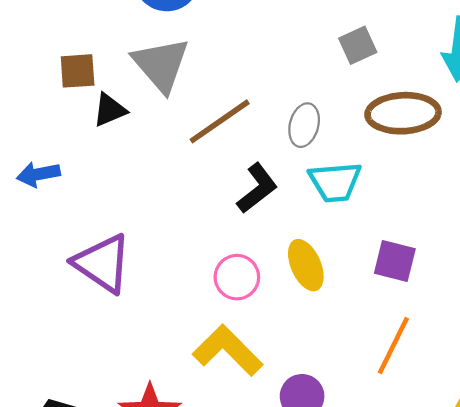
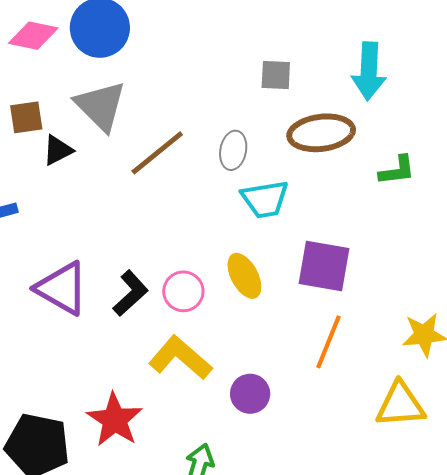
gray square: (358, 45) -> (276, 75), turned 32
black L-shape: (257, 188) -> (130, 293), moved
purple square: (395, 261) -> (324, 266), size x1.4

